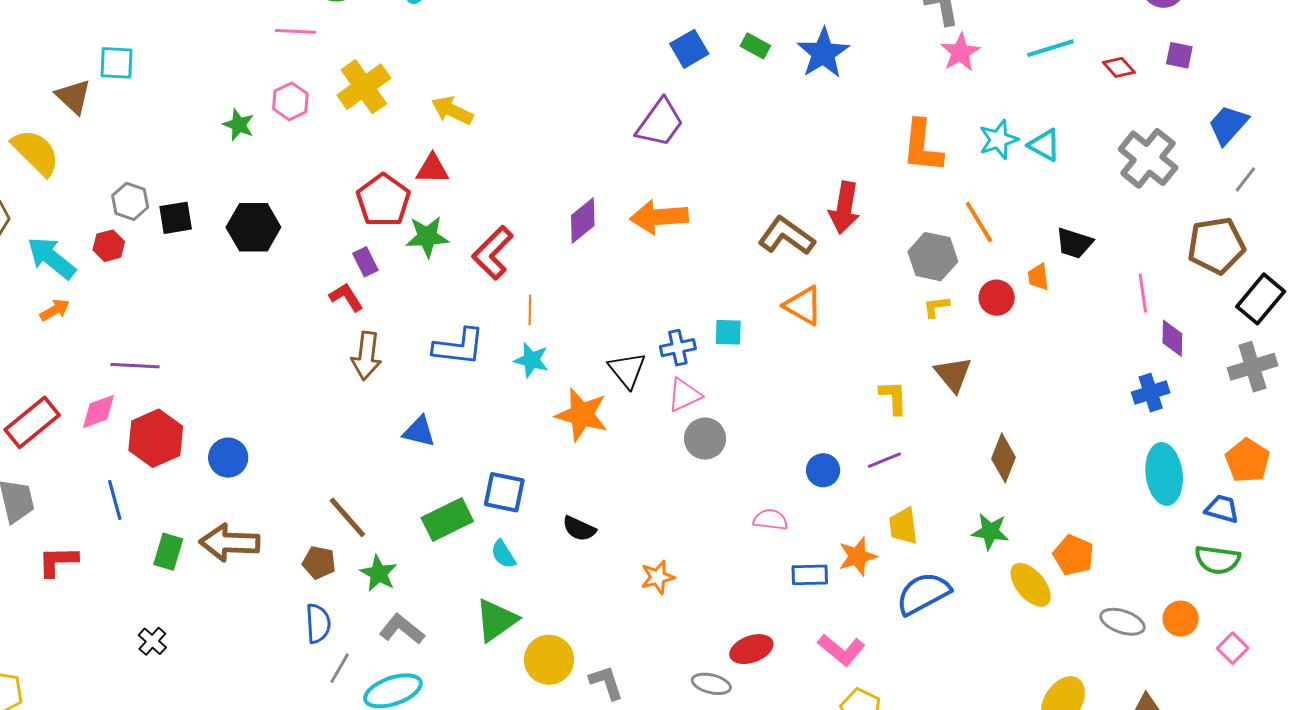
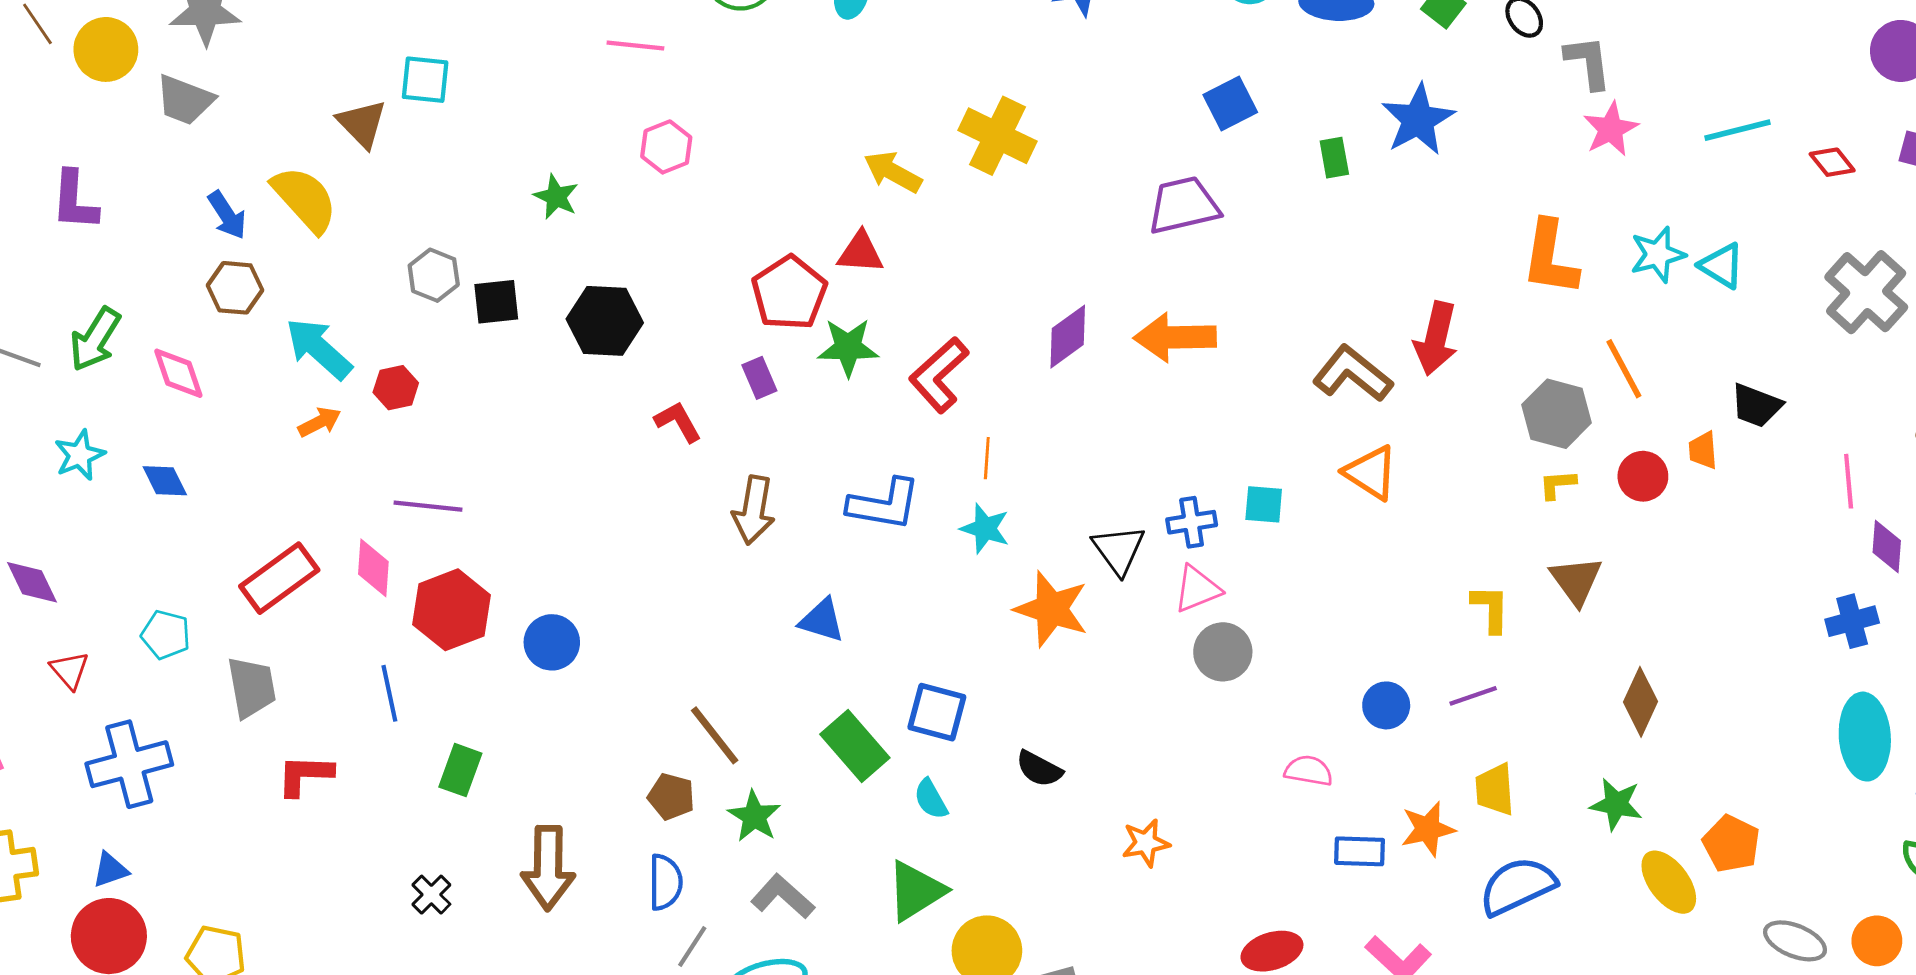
pink line: (296, 31) -> (635, 45), moved
green rectangle: (755, 46) -> (1334, 158), moved, turned 48
yellow cross: (364, 87) -> (997, 136), moved, turned -32
purple trapezoid: (660, 123) -> (1183, 205), turned -142
green star: (239, 125) -> (556, 197), moved
red hexagon: (109, 246) -> (396, 388), moved
red L-shape: (346, 297) -> (678, 422), moved
pink diamond: (99, 411) -> (373, 568), turned -69
green rectangle: (447, 519) -> (855, 746), turned 72
brown arrow: (229, 543) -> (548, 868), moved, turned -94

